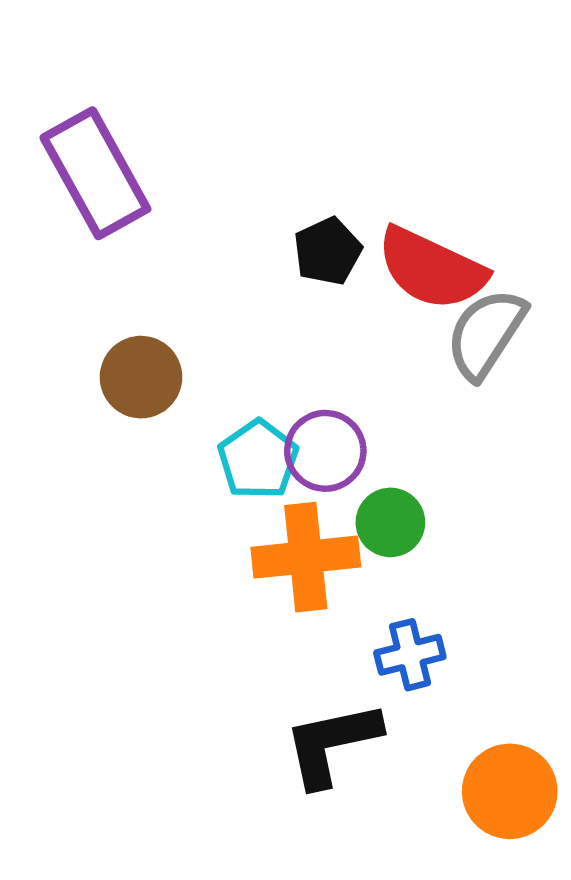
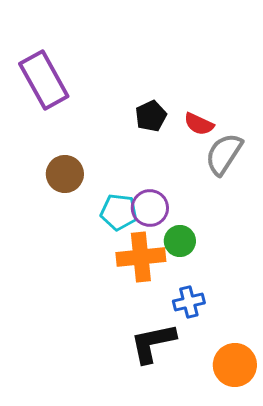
red semicircle: (432, 269) -> (199, 124), size x0.6
cyan pentagon: (258, 460) -> (119, 212), turned -30

